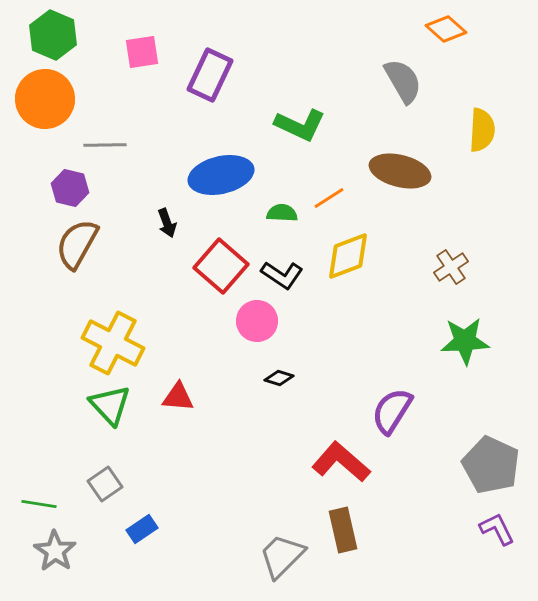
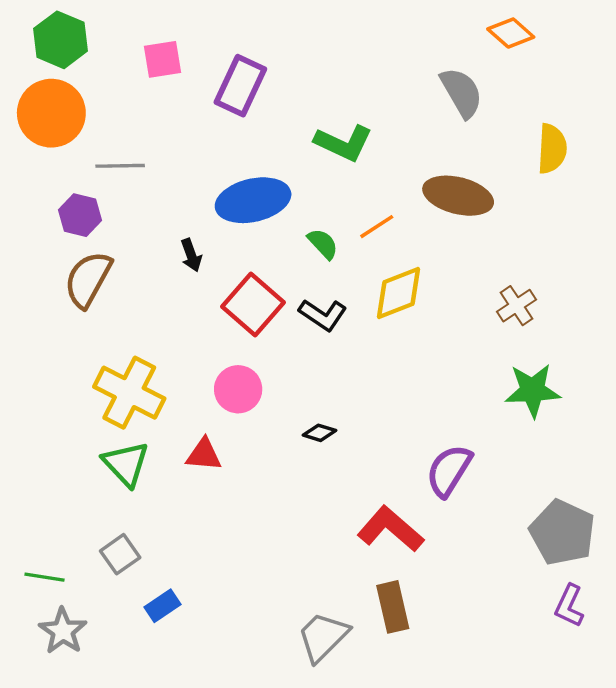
green semicircle: (282, 213) -> (323, 244), turned 44
pink circle: (257, 321) -> (238, 389), moved
purple L-shape: (497, 529) -> (569, 606), turned -129

